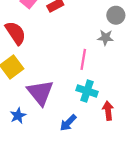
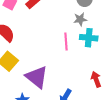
cyan cross: (87, 91) -> (89, 38), moved

